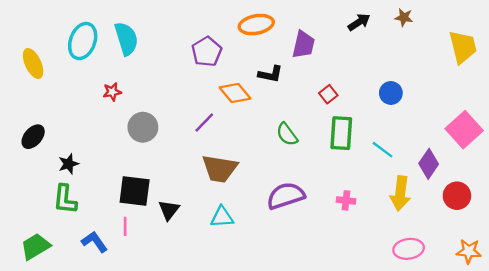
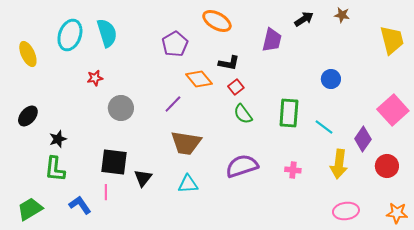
orange ellipse: (256, 25) -> (217, 21), turned 40
purple trapezoid: (303, 45) -> (272, 40), moved
red square: (328, 94) -> (236, 87), moved

